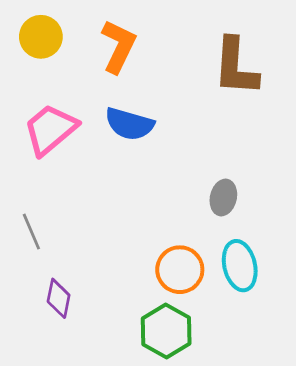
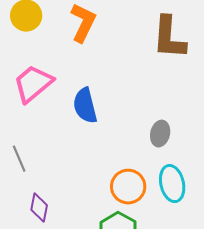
blue semicircle: (129, 124) -> (85, 106), moved, turned 60

